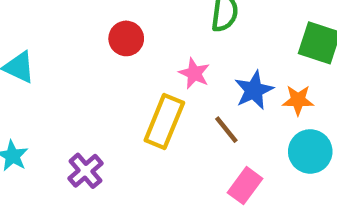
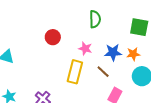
blue star: (254, 90) -> (113, 52), turned 30

